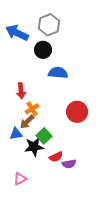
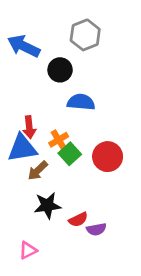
gray hexagon: (49, 25) -> (85, 35), moved
orange cross: (32, 109) -> (59, 140), moved
blue triangle: (16, 134) -> (22, 148), moved, size x1.6
green square: (44, 136) -> (70, 154), moved

